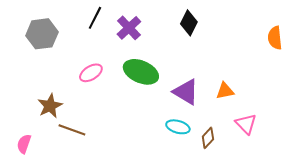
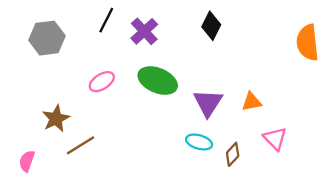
orange semicircle: (275, 38) -> (308, 42), size x1.4
purple triangle: (186, 92) -> (208, 103), turned 32
brown line: (72, 130) -> (81, 145), turned -52

